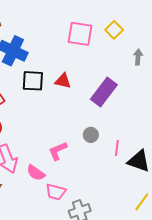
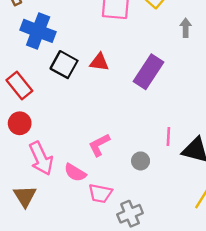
black square: (33, 81) -> (64, 65), turned 30
gray circle: (91, 135) -> (141, 161), moved

